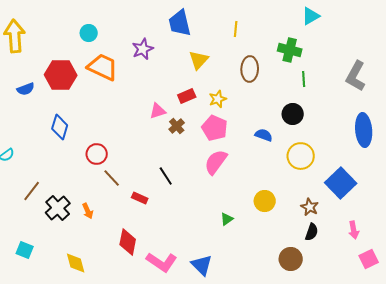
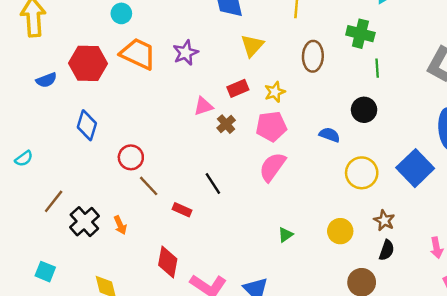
purple star: (143, 49) -> (186, 53), moved
pink pentagon: (215, 128) -> (271, 126), turned -30
yellow circle: (301, 156) -> (362, 173), moved
blue square: (341, 183) -> (415, 168), moved
yellow circle: (265, 201) -> (340, 231), moved

